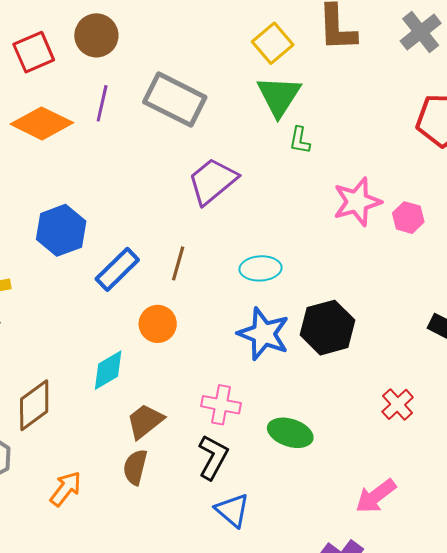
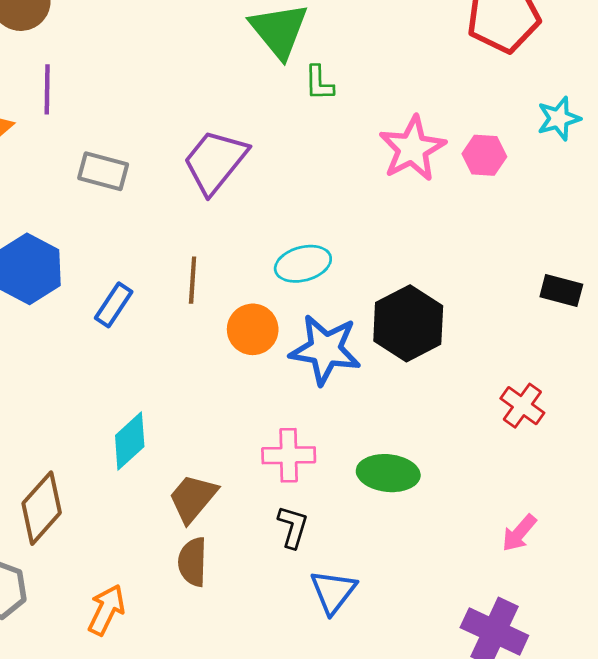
gray rectangle: (175, 100) -> (103, 171), moved, size x0.6
blue rectangle: (117, 269) -> (114, 305), size x0.7
orange circle: (158, 324) -> (253, 329), moved
black L-shape: (213, 457) -> (293, 527), size x0.7
pink arrow: (376, 496) -> (519, 533), size x0.7
blue triangle: (232, 510) -> (333, 592), turned 39

